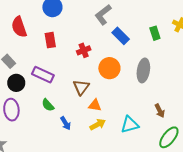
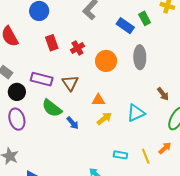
blue rectangle: (121, 36) -> (125, 26), moved
red rectangle: (50, 40) -> (52, 43), moved
brown triangle: (81, 87) -> (70, 83), moved
green semicircle: (48, 105) -> (52, 108), size x1.5

